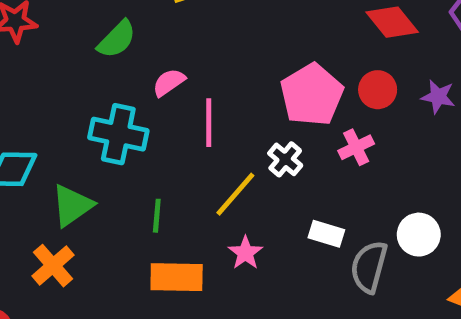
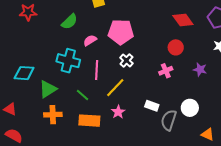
pink pentagon: (312, 95) -> (121, 32), moved, turned 30
purple star: (438, 97) -> (200, 70), moved
pink line: (209, 123) -> (97, 70), moved
white cross: (285, 159) -> (126, 60), moved
green line: (157, 216) -> (82, 95), turned -56
orange cross: (53, 266) -> (53, 115), moved, turned 36

